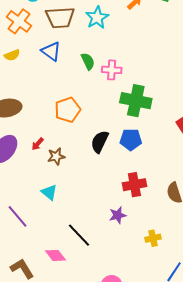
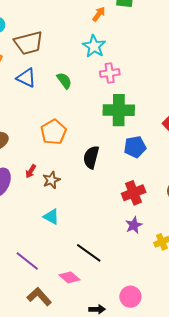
cyan star: (97, 18) -> (94, 46), moved
pink cross: (112, 70) -> (110, 73), moved
blue pentagon: (131, 140) -> (135, 147), moved
purple star: (118, 215) -> (134, 225), moved
purple line: (18, 216) -> (27, 261), moved

